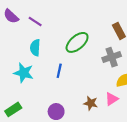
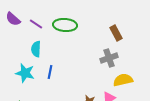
green ellipse: (77, 42) -> (65, 25), moved, turned 45
blue line: (59, 71) -> (50, 72), moved

